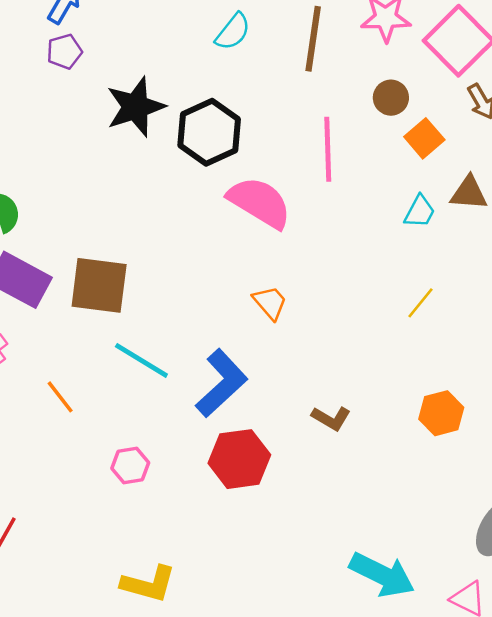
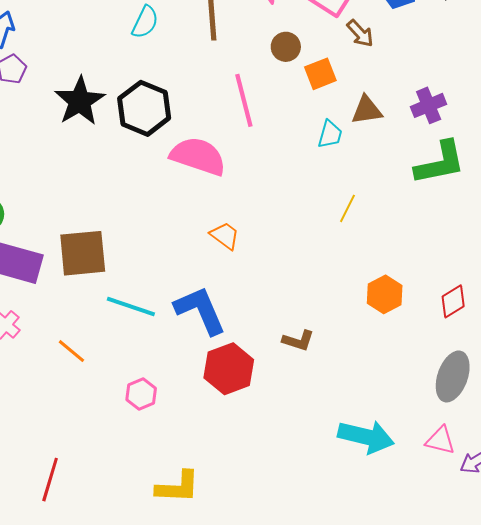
orange square: (424, 138) -> (320, 74), turned 32
blue L-shape: (221, 383) -> (200, 310), turned -58
brown L-shape: (331, 418) -> (298, 341), moved

